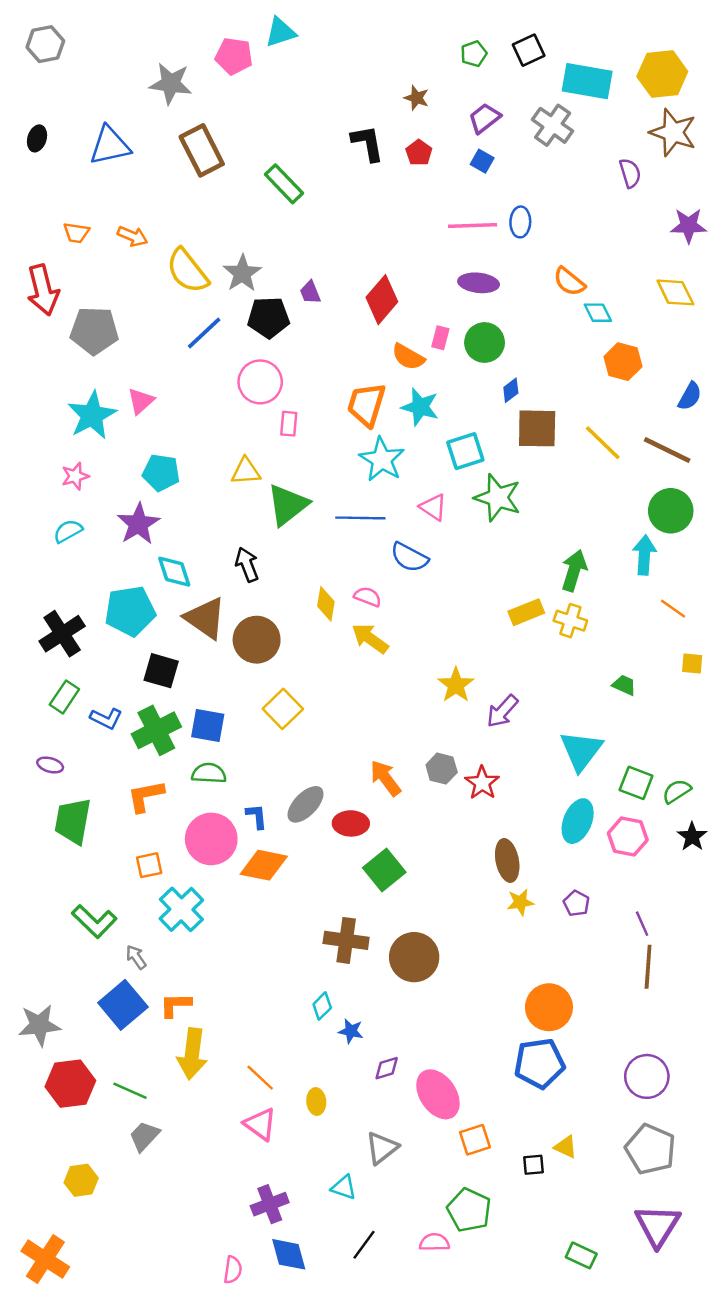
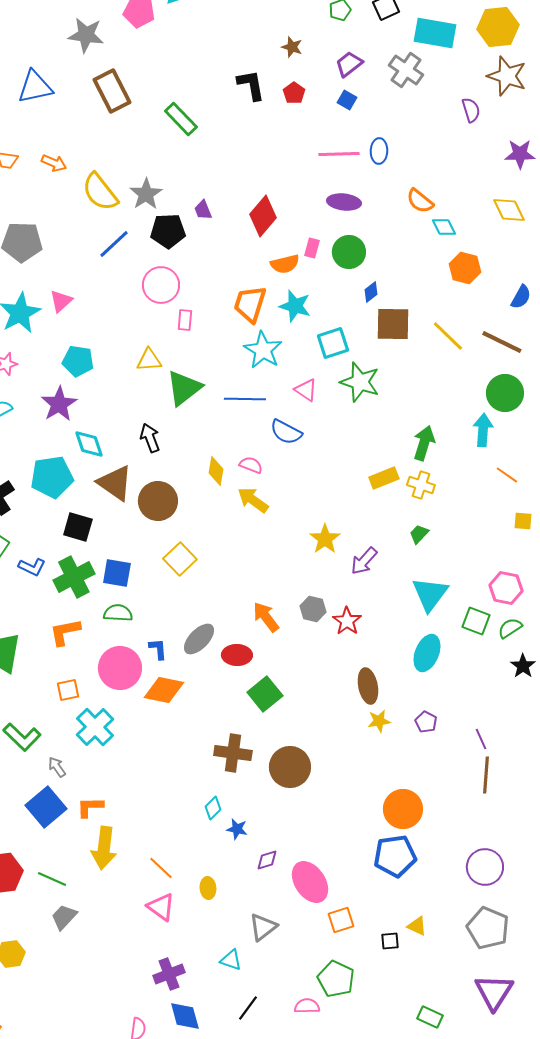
orange semicircle: (408, 357) -> (285, 264), turned -44
green trapezoid: (624, 685) -> (419, 534), moved, turned -70
pink hexagon: (628, 837) -> (506, 588), moved

